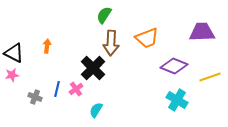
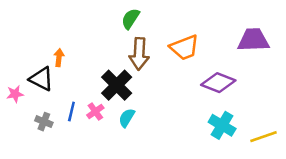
black triangle: (14, 53) -> (41, 79), moved
yellow line: (210, 77) -> (263, 137), moved
cyan semicircle: (96, 110) -> (127, 118), moved

